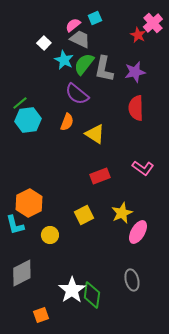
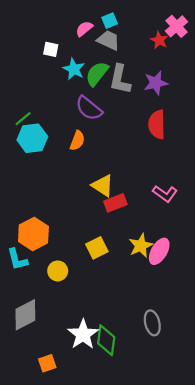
gray trapezoid: (80, 39) -> (108, 40), moved
white square: (44, 43) -> (51, 49), turned -32
yellow triangle: (95, 134) -> (103, 186), moved
pink ellipse: (138, 232) -> (159, 251), moved

